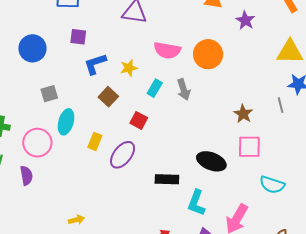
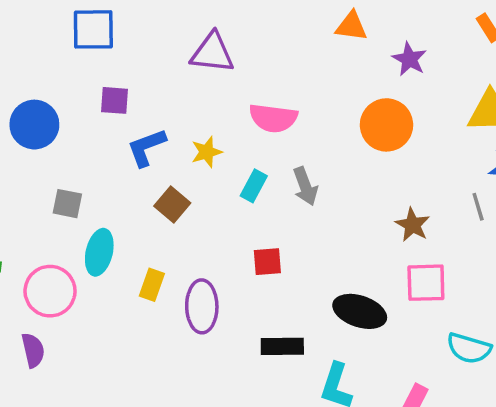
orange circle: (208, 54) -> (386, 125), moved
gray square: (49, 94) -> (67, 204), turned 30
red square: (139, 120) -> (267, 262), moved, turned -30
purple ellipse: (123, 155) -> (202, 306), turned -36

